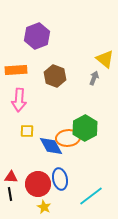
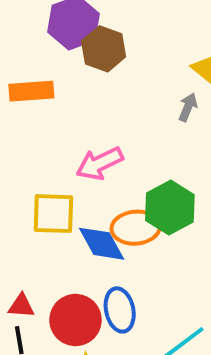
brown hexagon: (55, 76) -> (104, 49), moved
pink arrow: (19, 100) -> (100, 163), moved, turned 60
yellow square: (27, 131) -> (53, 214), size x1.6

